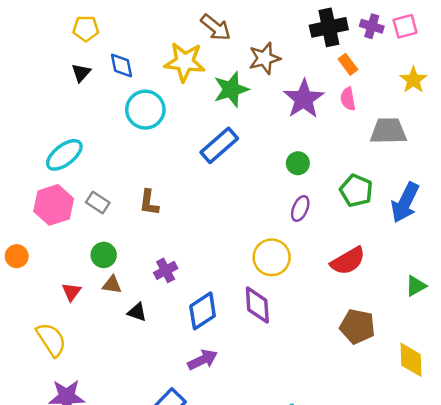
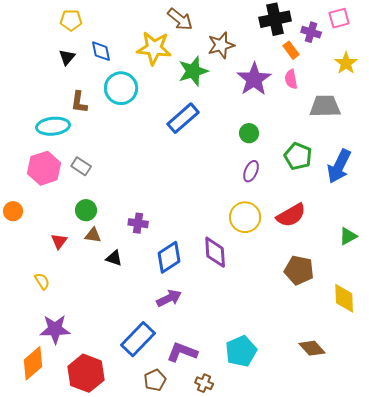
purple cross: (372, 26) -> (311, 32), moved
cyan ellipse: (64, 155) -> (53, 126), turned 32
brown L-shape: (149, 203) -> (79, 102), moved
yellow circle: (272, 257) -> (245, 217), moved
purple cross: (166, 270) -> (138, 223), turned 36
yellow semicircle: (51, 340) -> (42, 281), size x0.6

